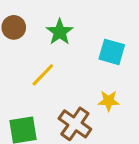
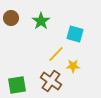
yellow line: (43, 75) -> (56, 54), moved

